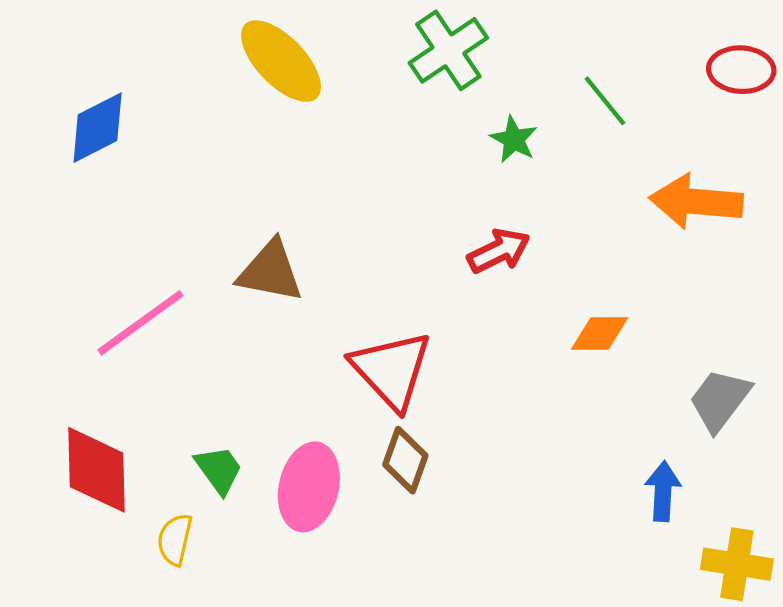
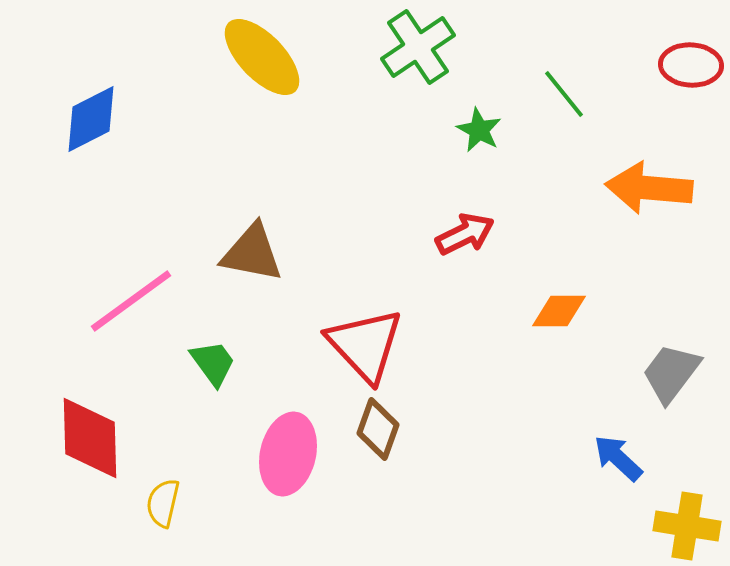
green trapezoid: (219, 470) -> (213, 363), moved
blue arrow: (663, 491) -> (618, 458), turned -50

